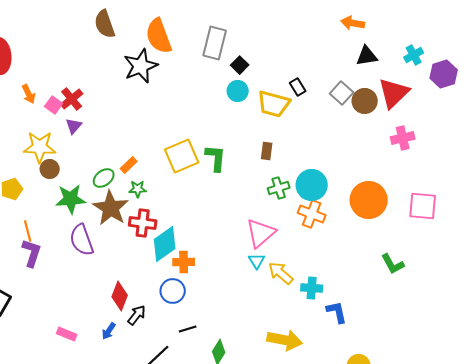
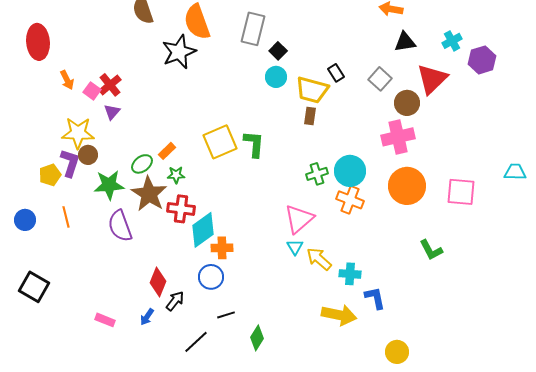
brown circle: (365, 101) -> (407, 103), moved
pink cross: (403, 138) -> (398, 137), moved, size x1.4
brown rectangle: (267, 151) -> (310, 116), moved
purple L-shape: (32, 253) -> (70, 163), moved
yellow arrow: (285, 340) -> (339, 315), moved

